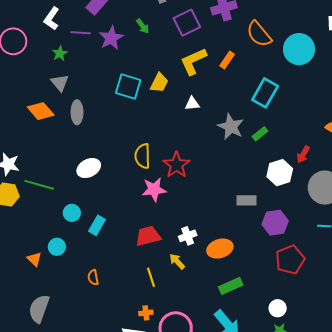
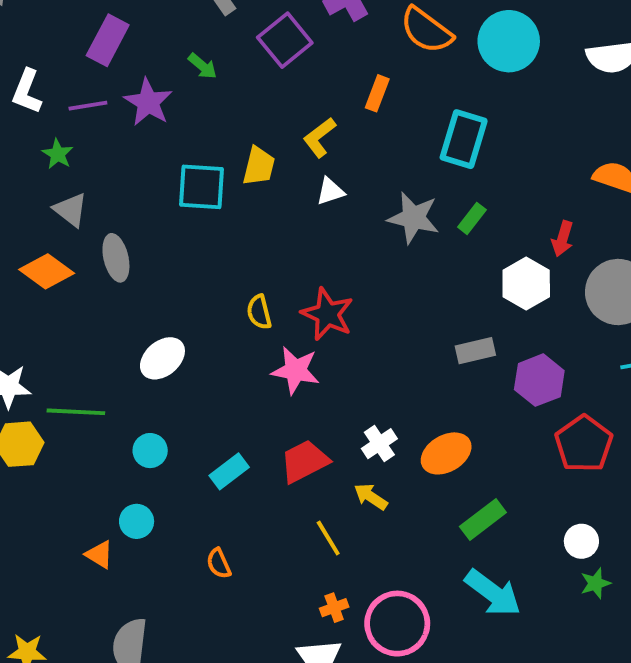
yellow L-shape: (193, 61) -> (319, 137), moved, size x0.7
yellow semicircle: (143, 156) -> (259, 312), size x0.7
pink star: (154, 189) -> (295, 370), turned 30
cyan rectangle: (97, 225) -> (229, 471), moved, turned 36

